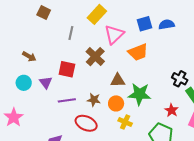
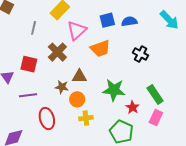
black cross: (180, 79) -> (141, 54), moved
green star: (140, 94) -> (114, 90), moved
brown star: (94, 100) -> (62, 87), moved
yellow cross: (125, 122) -> (86, 118), turned -32
red ellipse: (86, 123) -> (47, 119), turned 50

